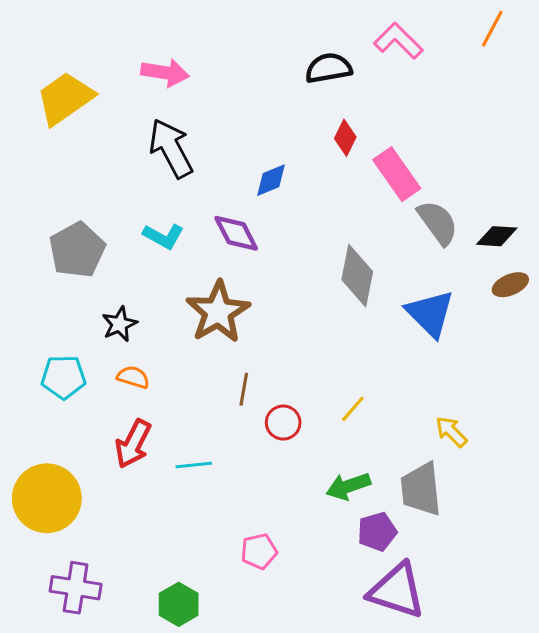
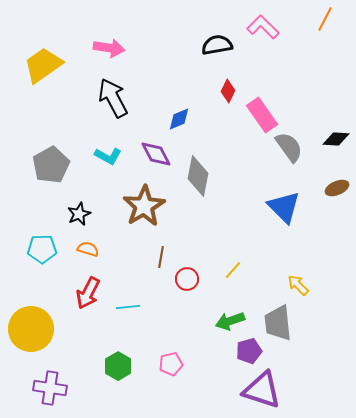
black diamond: (497, 236) -> (336, 139), moved
gray diamond: (357, 276) -> (198, 176), moved
green hexagon: (179, 604) -> (118, 366), moved

